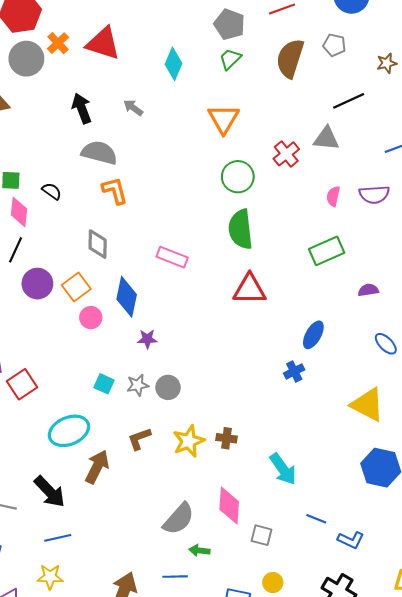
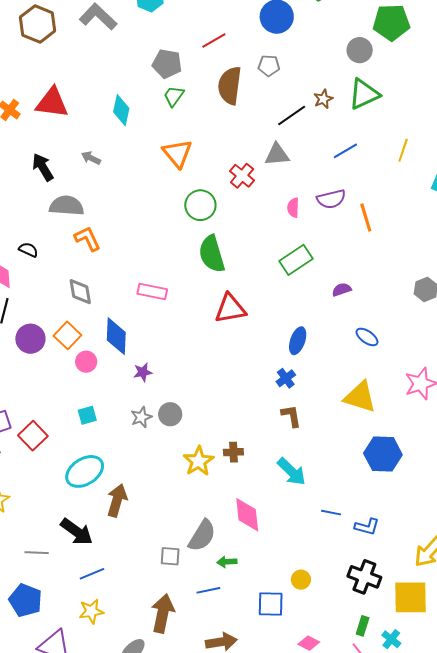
brown star: (387, 63) -> (323, 99), moved
cyan square: (104, 384) -> (87, 415), moved, turned -30
brown L-shape: (139, 439) -> (291, 416), moved, turned 110
gray square: (262, 535) -> (170, 556), moved

